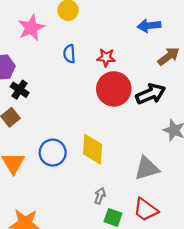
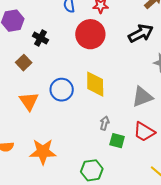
red circle: (114, 89) -> (90, 34), moved
black cross: (20, 90) -> (40, 38), moved

